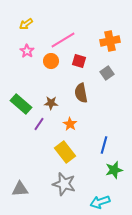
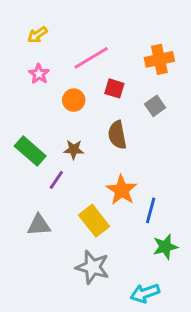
orange circle: (51, 61) -> (74, 100), moved
orange star: (70, 124) -> (122, 190), moved, size x1.5
gray triangle: (20, 189) -> (39, 225), moved

